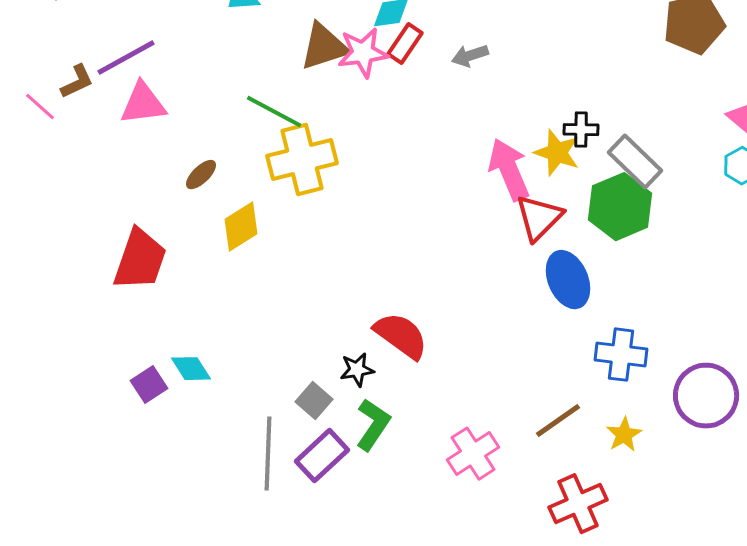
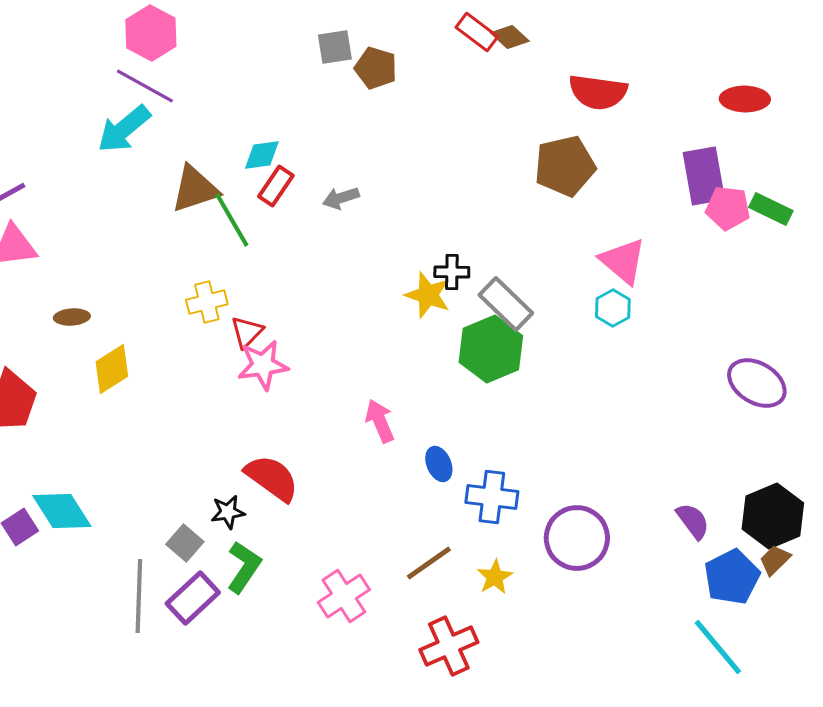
pink star: (363, 53) -> (263, 365), moved
green line: (274, 112) -> (232, 220), moved, turned 32
yellow cross: (302, 160) -> (207, 302), moved, size x0.6
pink arrow: (509, 170) -> (380, 421), moved, size x0.7
brown ellipse: (201, 175) -> (72, 317), turned 40
red triangle: (539, 218) -> (247, 332), moved, size x0.7
blue ellipse: (568, 280) -> (439, 464), moved, size x0.6
cyan diamond: (191, 369) -> (62, 511), size x1.5

